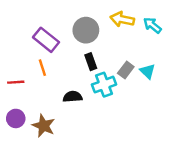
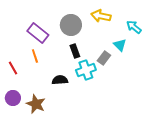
cyan arrow: (152, 25) -> (134, 27), moved
cyan triangle: (148, 71) -> (120, 45), moved
red line: (16, 82) -> (13, 68), turned 64

